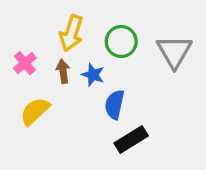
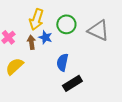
gray triangle: (174, 51) -> (98, 30), turned -35
blue star: (93, 75) -> (45, 37), moved

